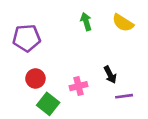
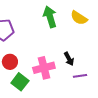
green arrow: (86, 22) -> (50, 17), size x1.5
pink cross: (79, 86) -> (44, 68), size x1.5

